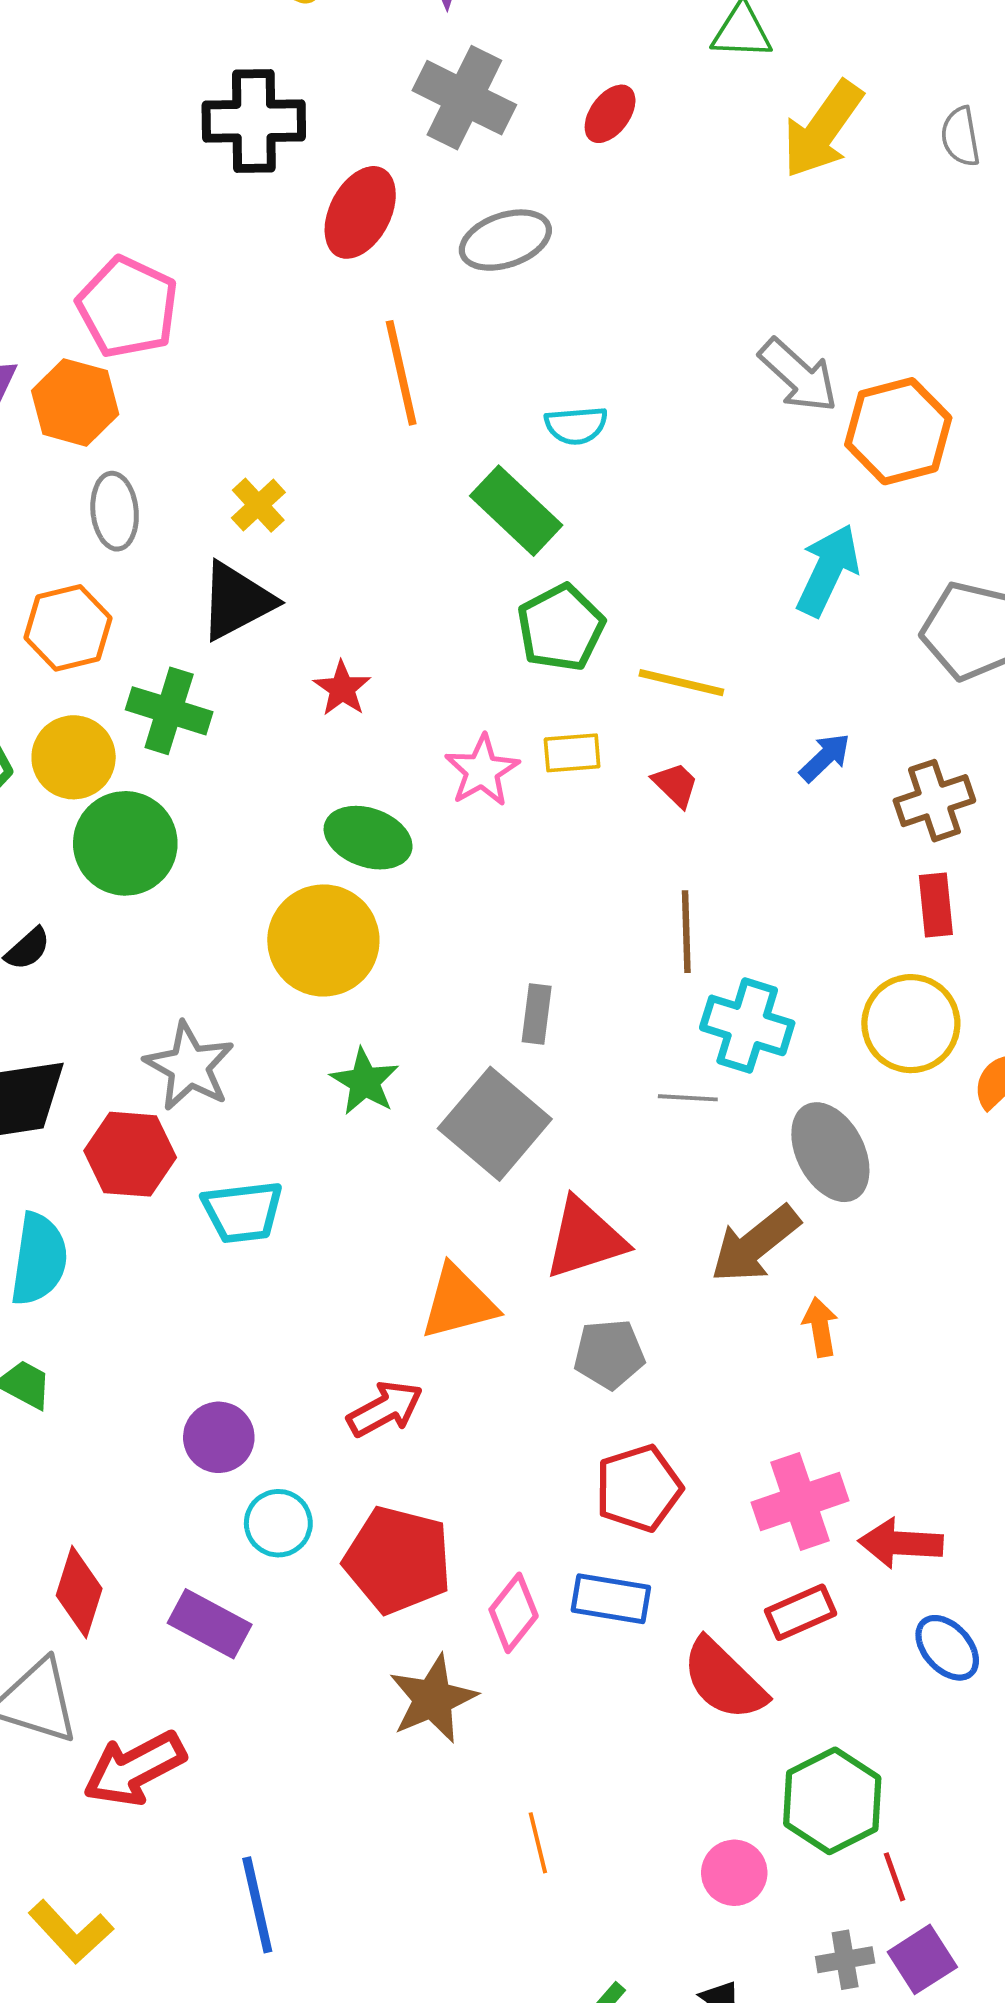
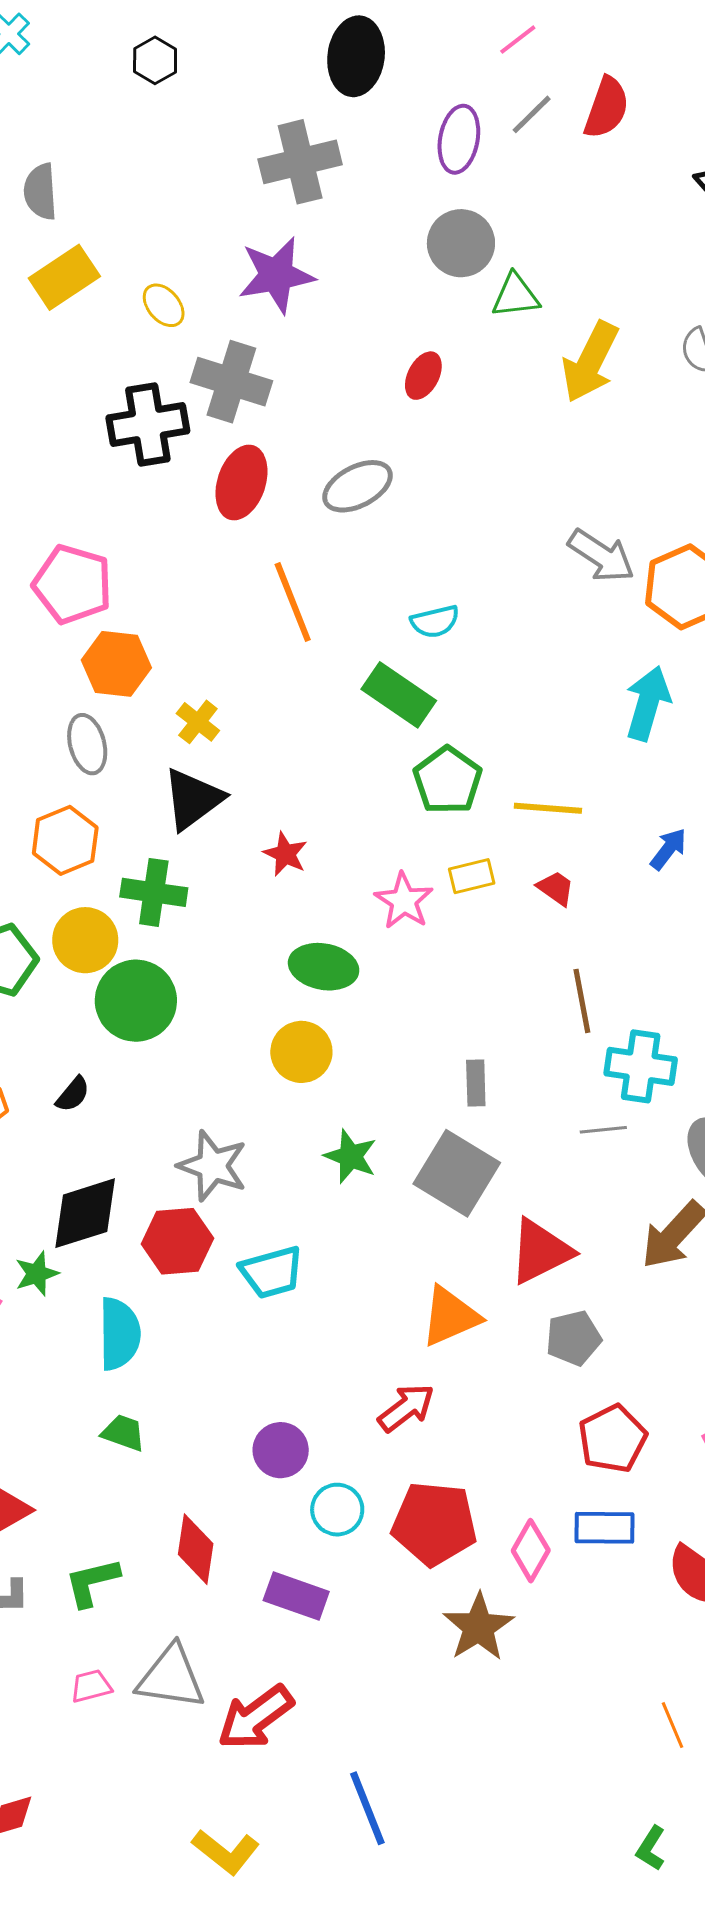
gray cross: (464, 98) -> (231, 382), moved
orange hexagon: (75, 402) -> (116, 664), moved
yellow circle: (323, 940) -> (301, 1052), size x0.7
red diamond: (79, 1592) -> (196, 1549), moved
orange line: (538, 1843) -> (673, 1725), moved

